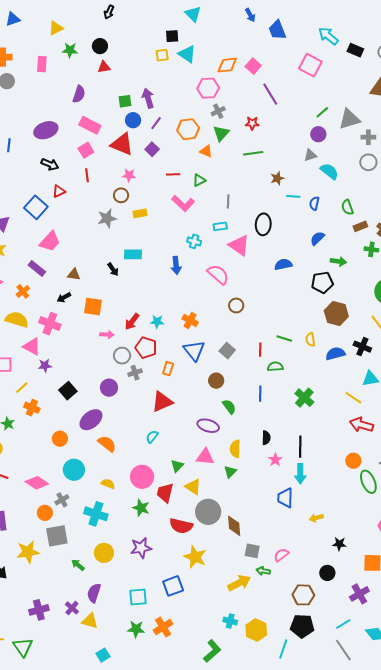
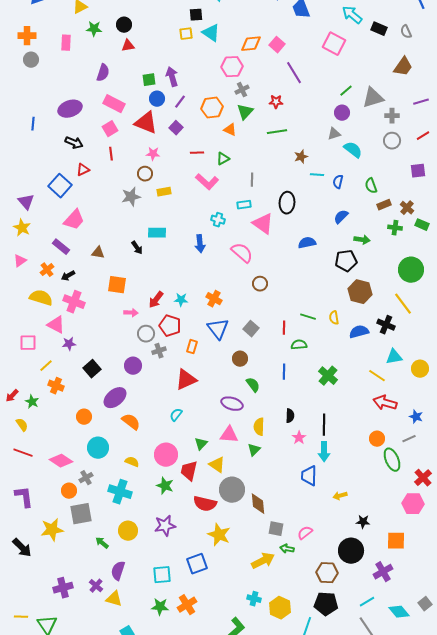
black arrow: (64, 297) -> (68, 276), moved
black circle: (327, 573) -> (351, 551), size x1.6

